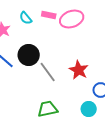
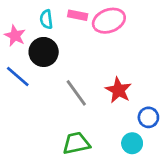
cyan semicircle: (26, 18) -> (46, 19), turned 32
black circle: (29, 55) -> (44, 52), moved

